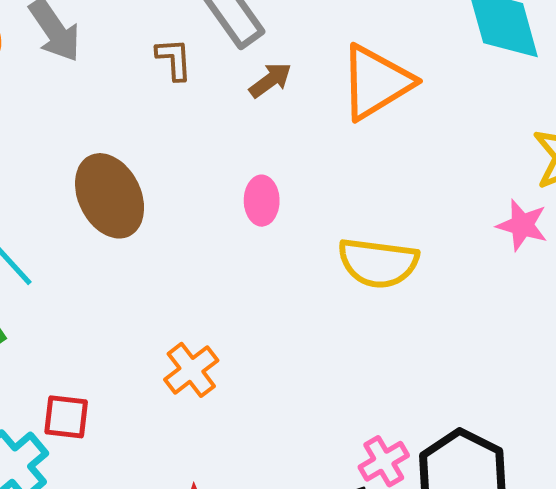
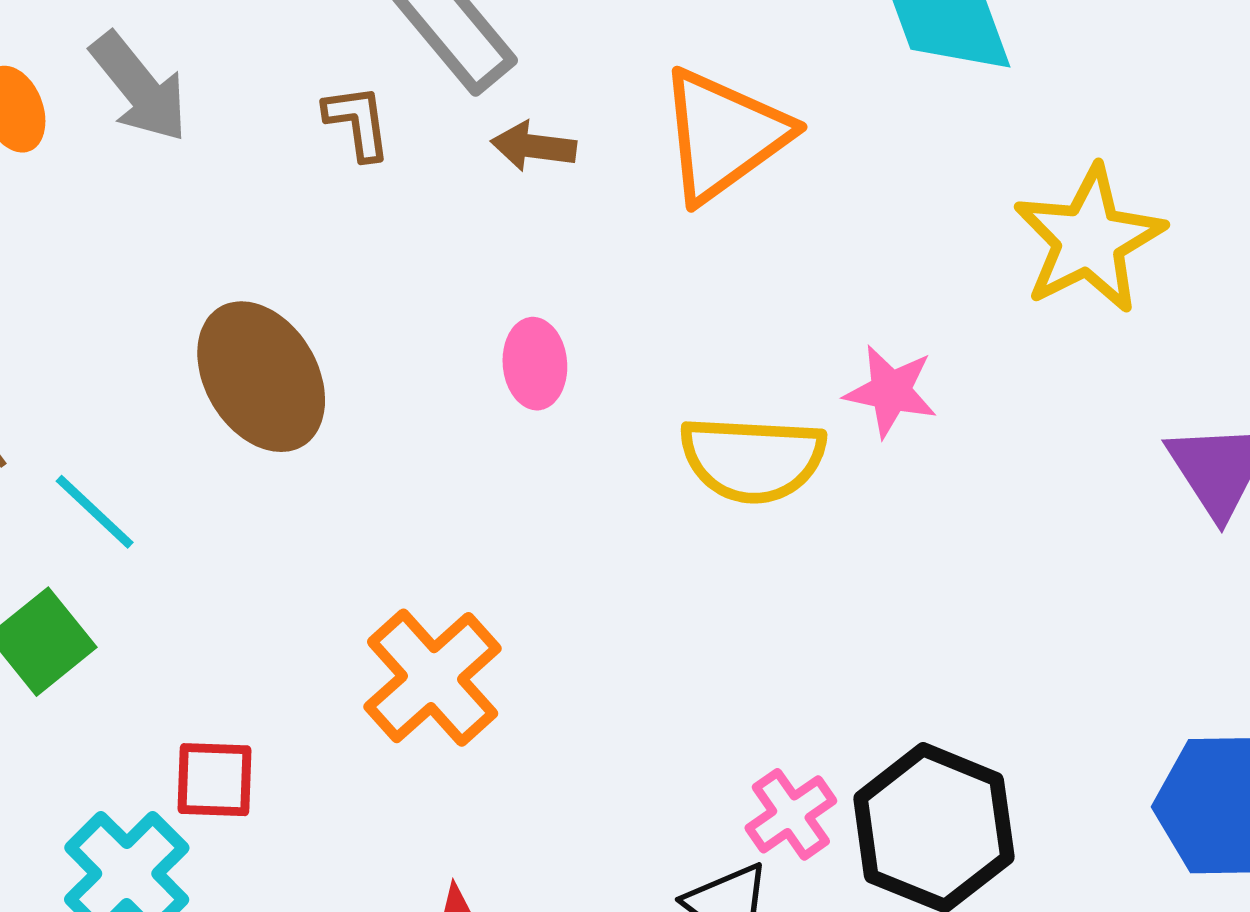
brown arrow: (270, 80) -> (534, 146), turned -132
pink star: (522, 225) -> (891, 391), moved
orange cross: (191, 370) -> (433, 678), size x1.4

